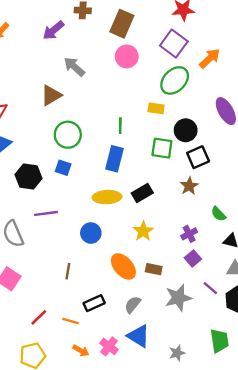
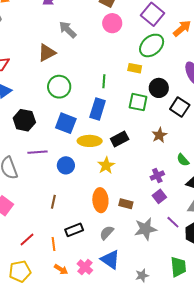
black square: (198, 157) -> (180, 107), moved, turned -36
blue square: (63, 168) -> (66, 123), moved, size x1.5
yellow star: (143, 231) -> (106, 165), moved
blue circle: (91, 233) -> (66, 165), moved
orange ellipse: (123, 266) -> (100, 200), turned 35
orange line: (70, 321) -> (53, 244), turned 64

